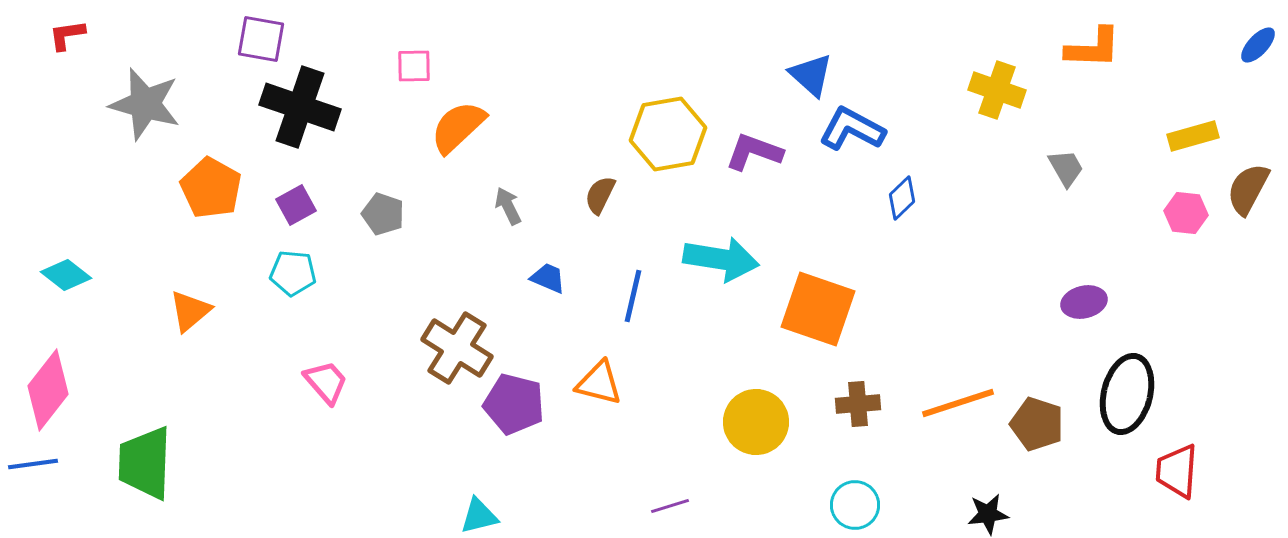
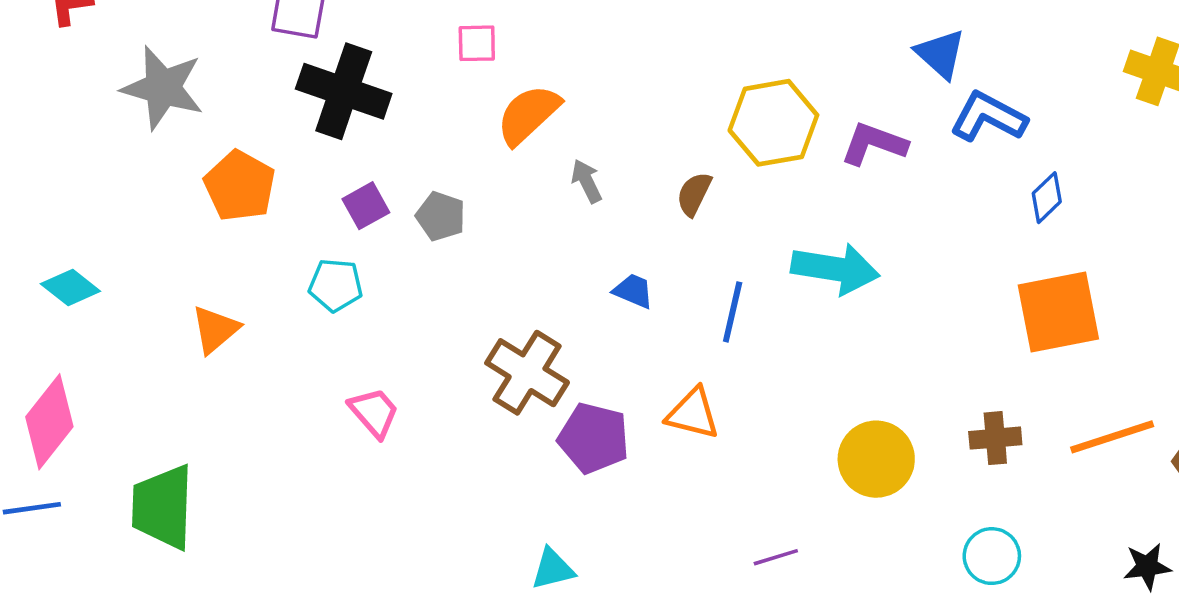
purple square: (296, 205) -> (366, 206), moved
gray arrow: (508, 206) -> (587, 181), moved
orange square: (818, 309) -> (1058, 312), moved, turned -30

